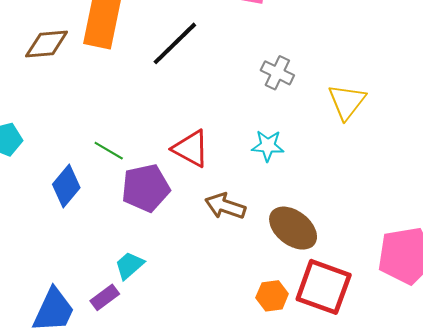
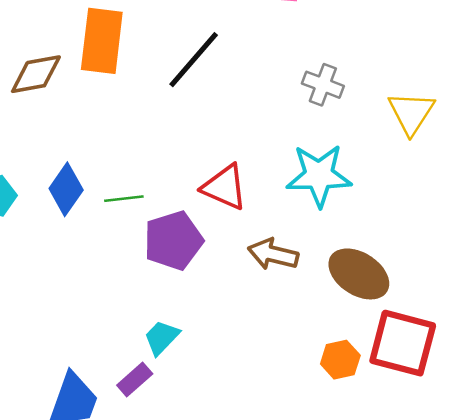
cyan star: (268, 146) -> (319, 175), size x1.6
green line: (109, 151) -> (124, 199), turned -32
blue diamond: (66, 186) -> (66, 189), moved

